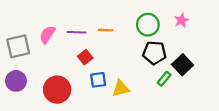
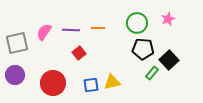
blue square: (98, 80) -> (91, 85), moved

